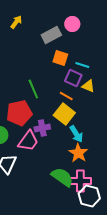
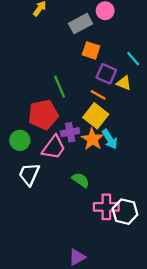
cyan line: (82, 65) -> (133, 59), moved, turned 32
orange star: (78, 153) -> (92, 139), moved
green semicircle: (62, 177) -> (81, 180), moved, size x0.7
pink cross: (80, 181) -> (106, 207), moved

